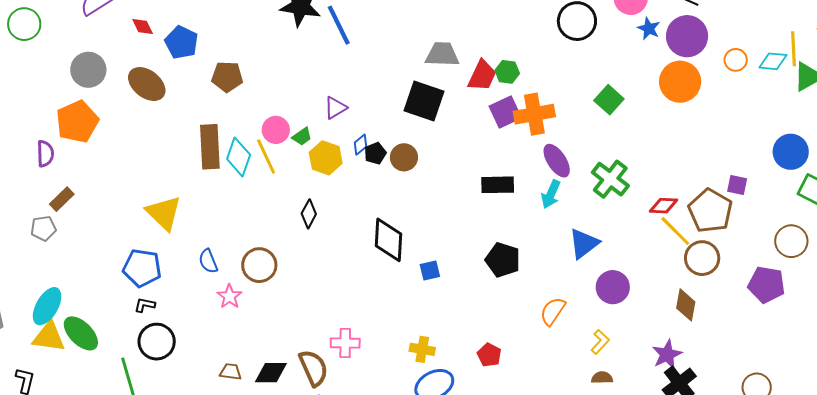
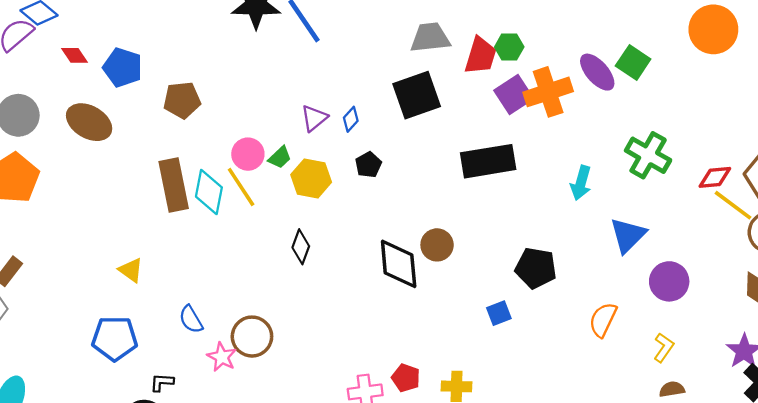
black square: (424, 101) -> (417, 95), turned -30
blue diamond: (360, 145) -> (351, 119), moved
brown circle: (404, 157) -> (437, 245), moved
purple ellipse: (557, 161) -> (597, 72), moved
black rectangle: (498, 185) -> (488, 161), moved, size x1.4
yellow triangle: (164, 213) -> (131, 270), size x0.6
brown circle: (259, 265) -> (252, 337), moved
blue square: (430, 270) -> (499, 313), moved
black L-shape: (145, 305) -> (162, 382), moved
red pentagon: (489, 355) -> (406, 378), moved

